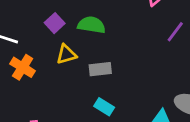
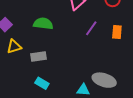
green semicircle: (91, 25) -> (43, 24), moved

